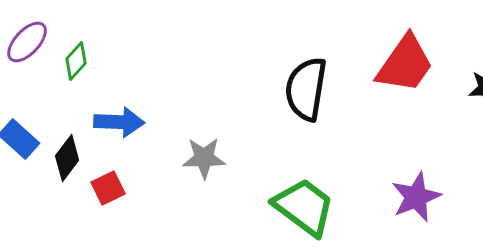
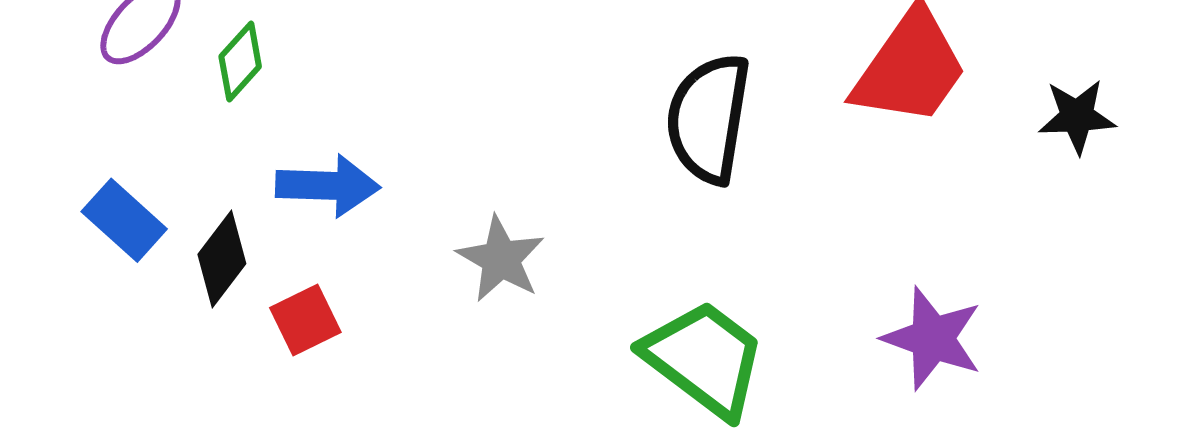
gray star: (204, 158) -> (501, 259), turned 30
purple star: (416, 197) -> (932, 338), turned -30

